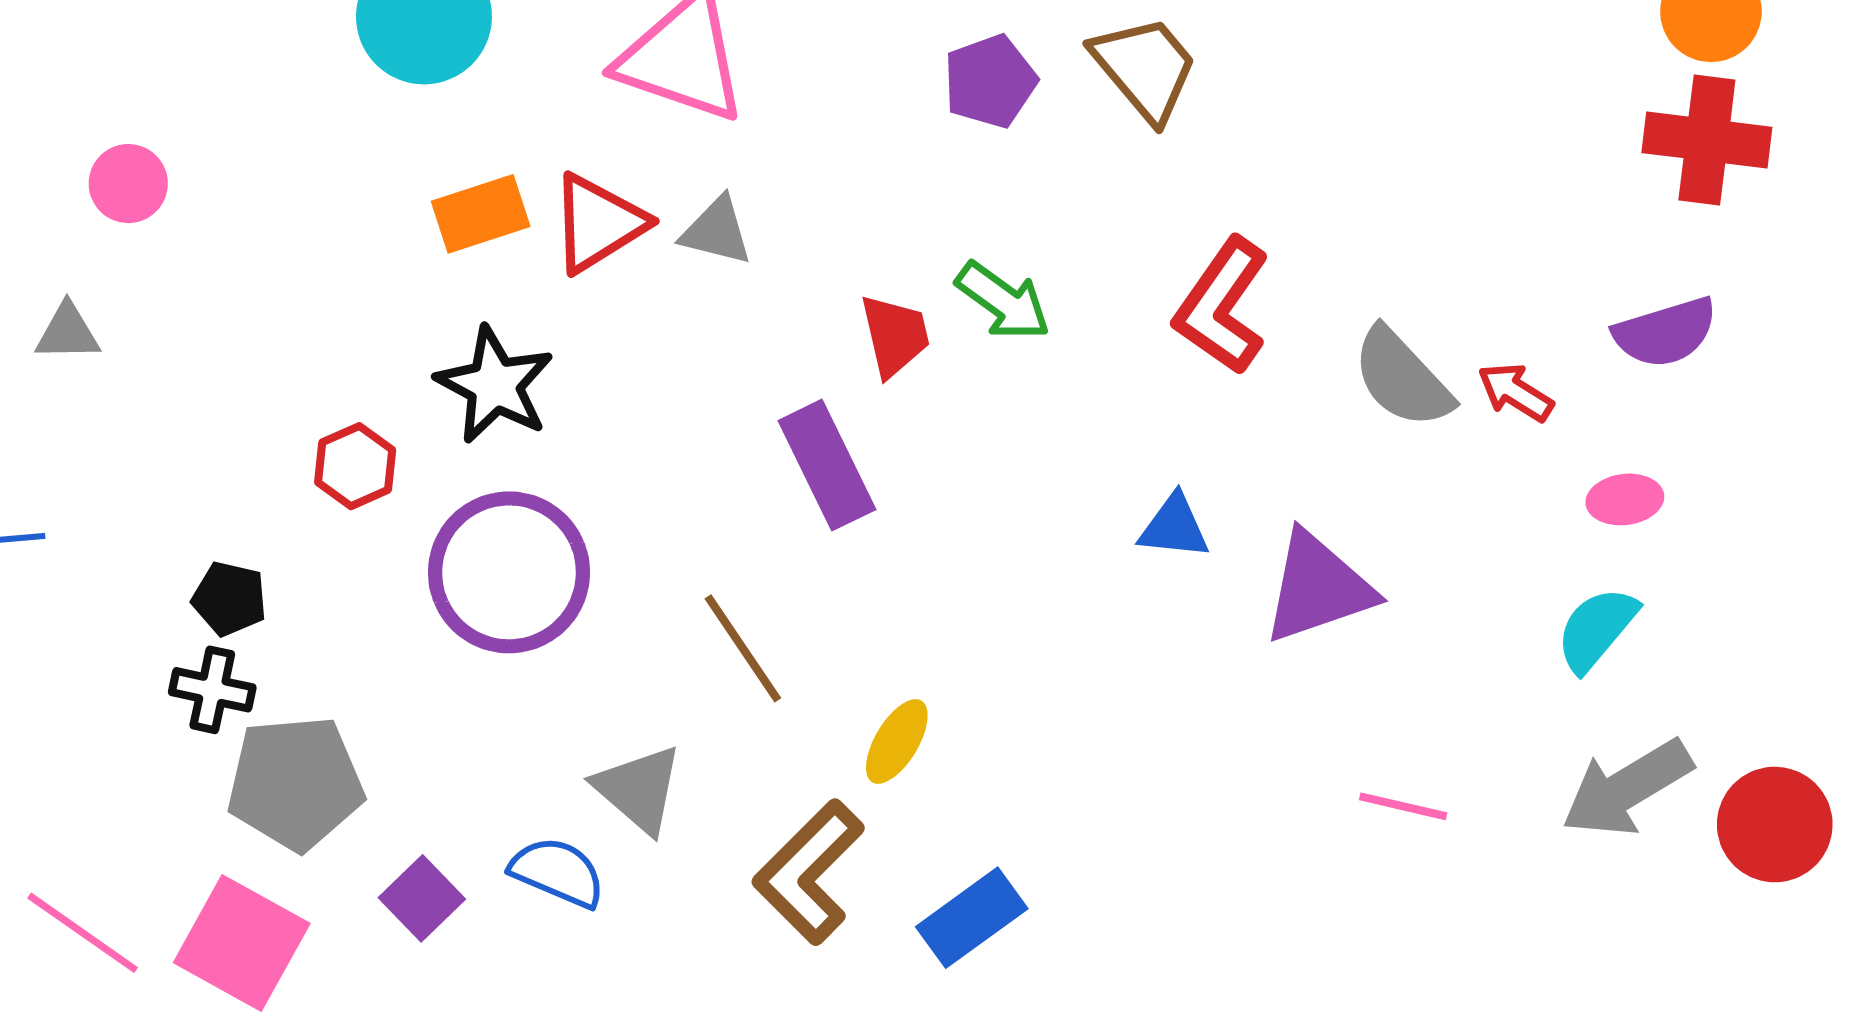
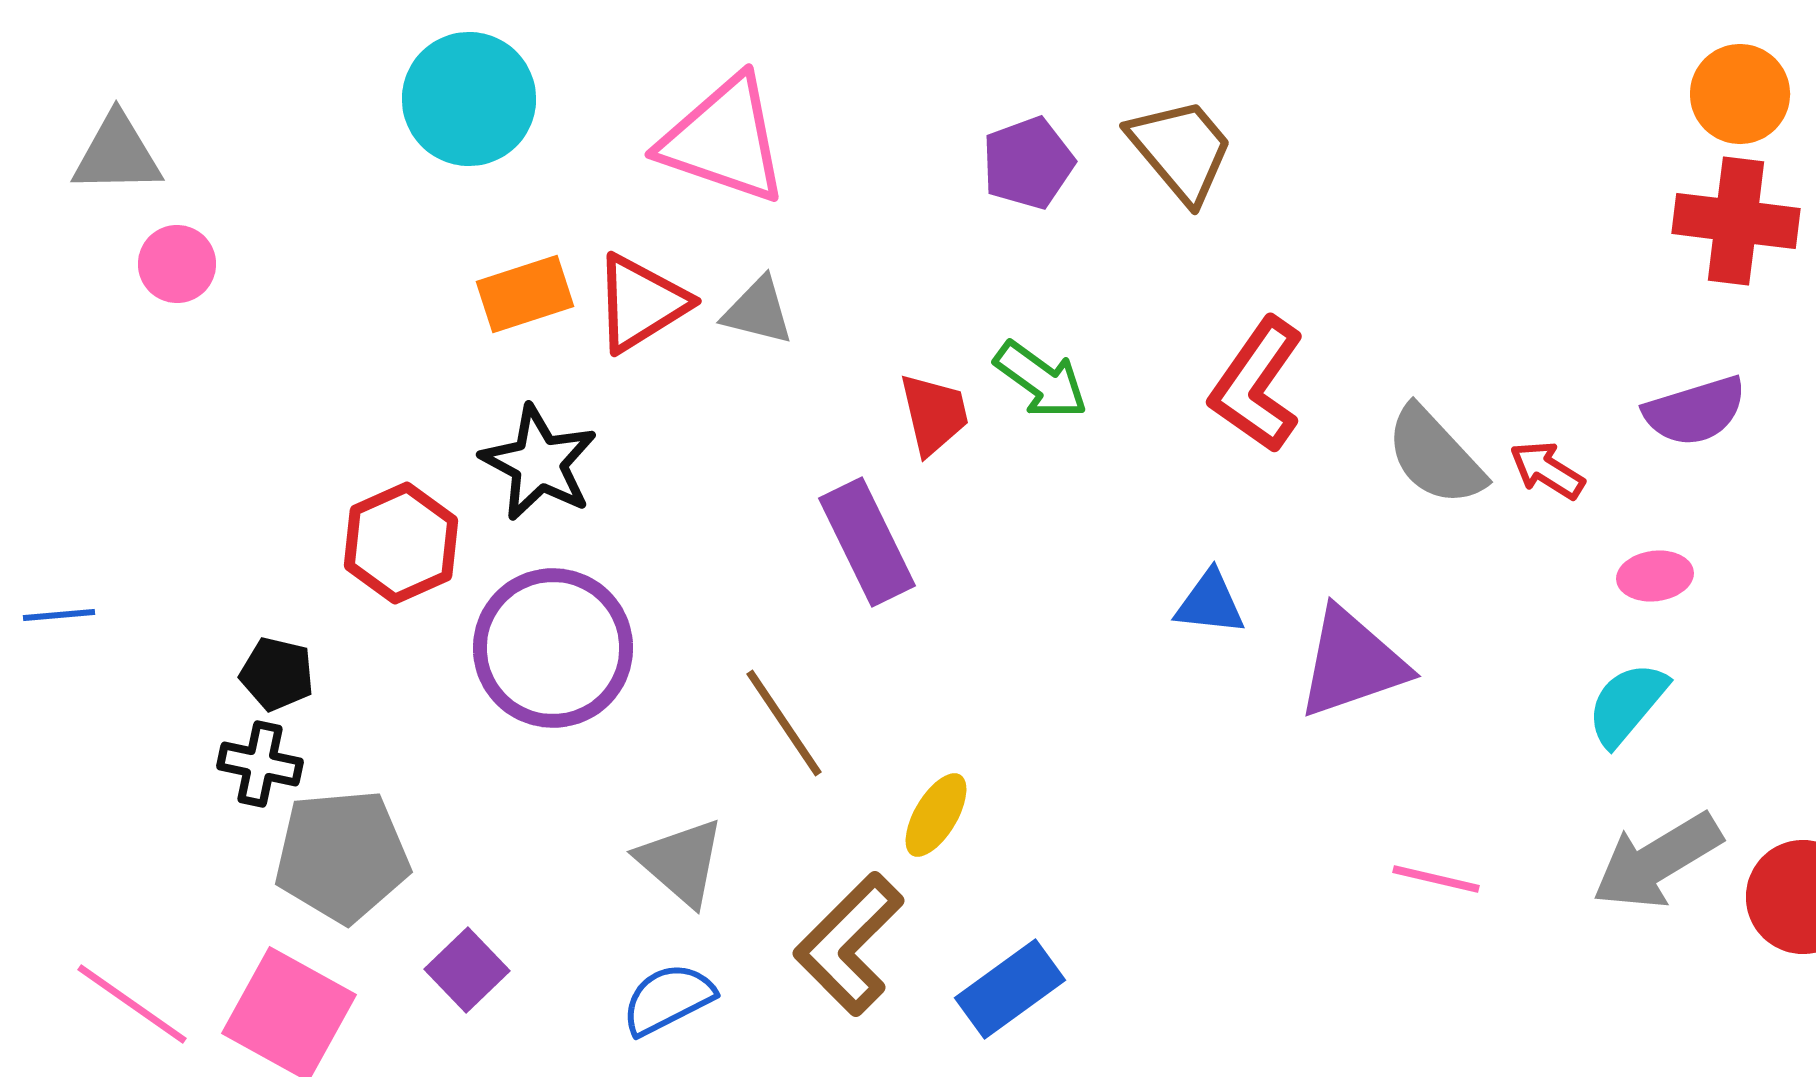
gray triangle: (68, 332) -> (117, 154), moved, size x1.4
red hexagon: (355, 466) -> (401, 543), size x1.4
blue semicircle: (558, 872) -> (668, 999), moved, turned -50

